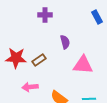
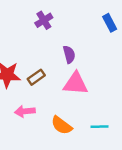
purple cross: (45, 15) -> (44, 20), turned -32
pink triangle: (83, 65) -> (75, 84), moved

